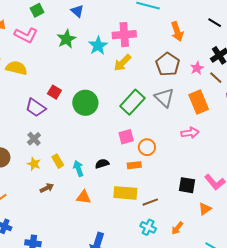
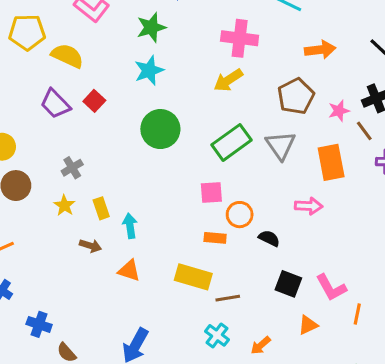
orange arrow: (177, 32) -> (320, 50), turned -90
cyan star: (98, 46) -> (149, 70), moved
red square: (54, 92) -> (94, 101), moved
purple trapezoid: (36, 108) -> (55, 104), moved
black semicircle: (102, 164) -> (269, 238), moved, turned 32
brown arrow: (47, 188) -> (90, 246), moved, turned 32

